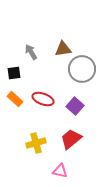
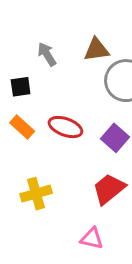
yellow cross: (36, 143) -> (36, 194), moved

